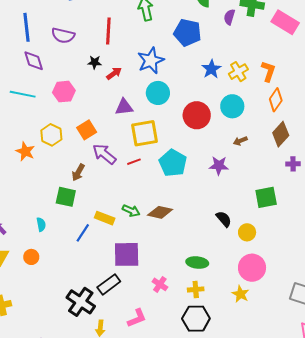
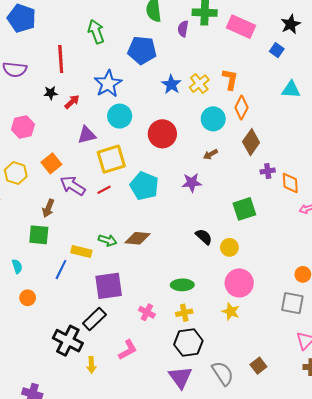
cyan circle: (232, 106) -> (213, 119), moved
orange circle: (31, 257) -> (28, 298), moved

